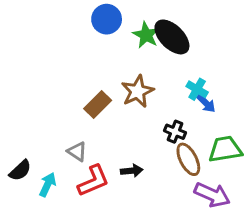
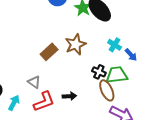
blue arrow: (206, 103) -> (131, 55), moved
green trapezoid: (225, 149) -> (117, 75), moved

